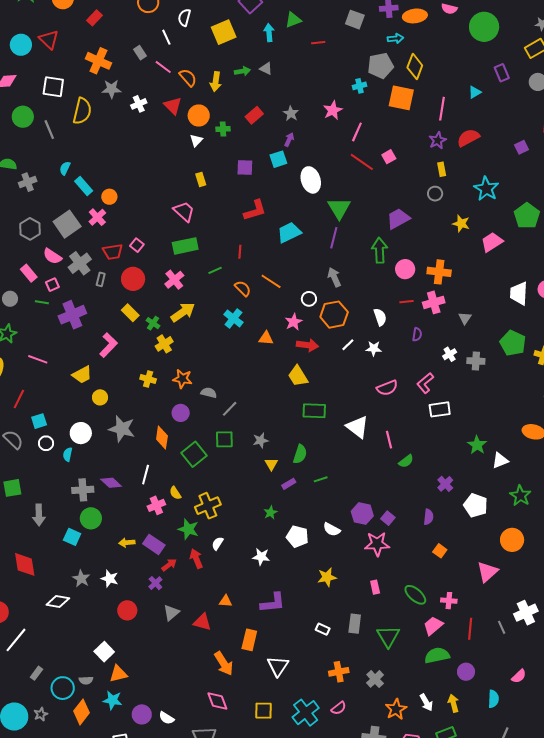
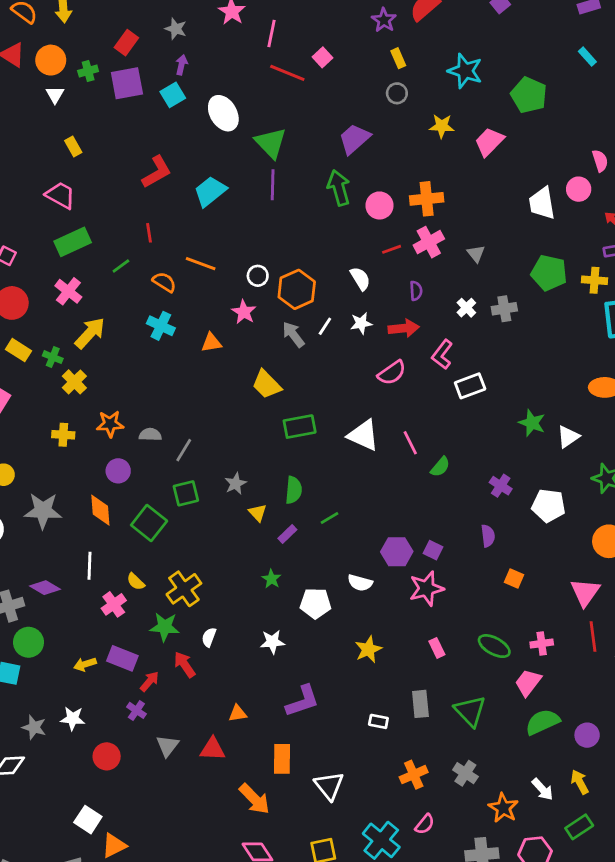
purple square: (245, 168) -> (127, 83), moved, size x1.4
gray arrow: (334, 277) -> (293, 335), moved
red arrow: (307, 345) -> (404, 328), moved
red line: (470, 629) -> (593, 637), moved

